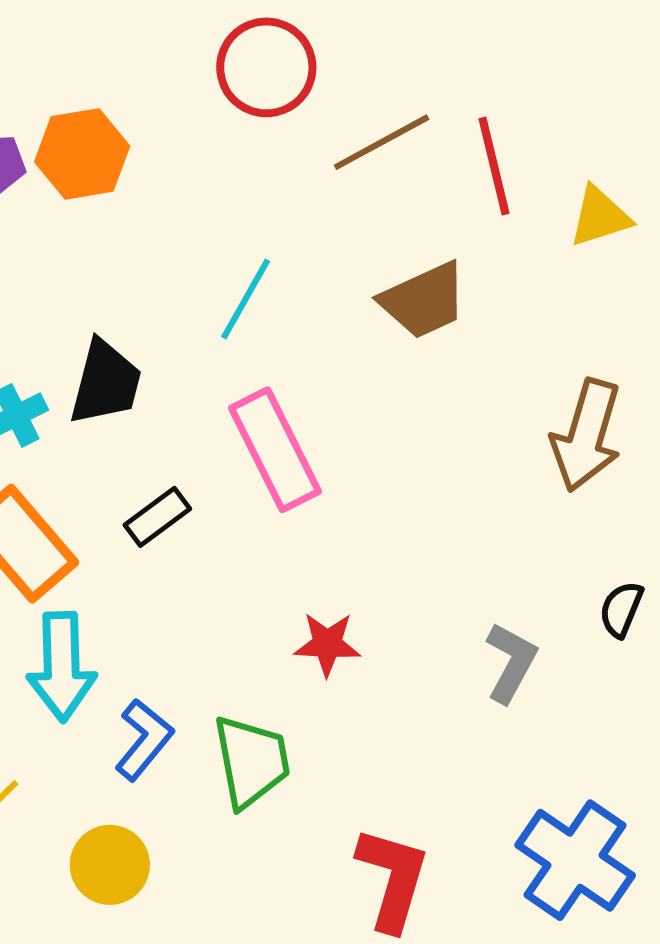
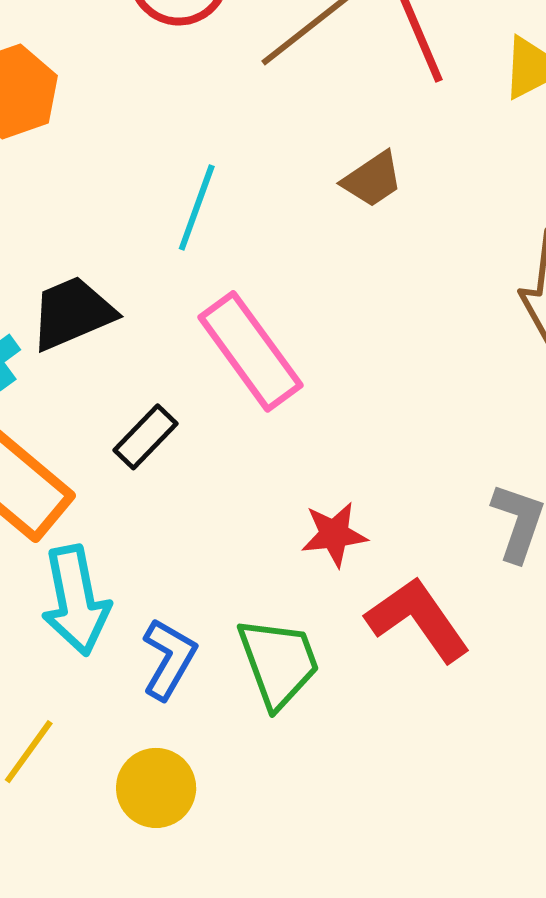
brown trapezoid: (424, 300) -> (372, 179), size x0.7
black trapezoid: (106, 383) -> (72, 313), turned -118
red L-shape: (393, 879) -> (418, 619), moved, turned -42

